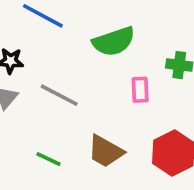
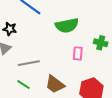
gray line: (59, 95) -> (29, 63), moved, turned -45

